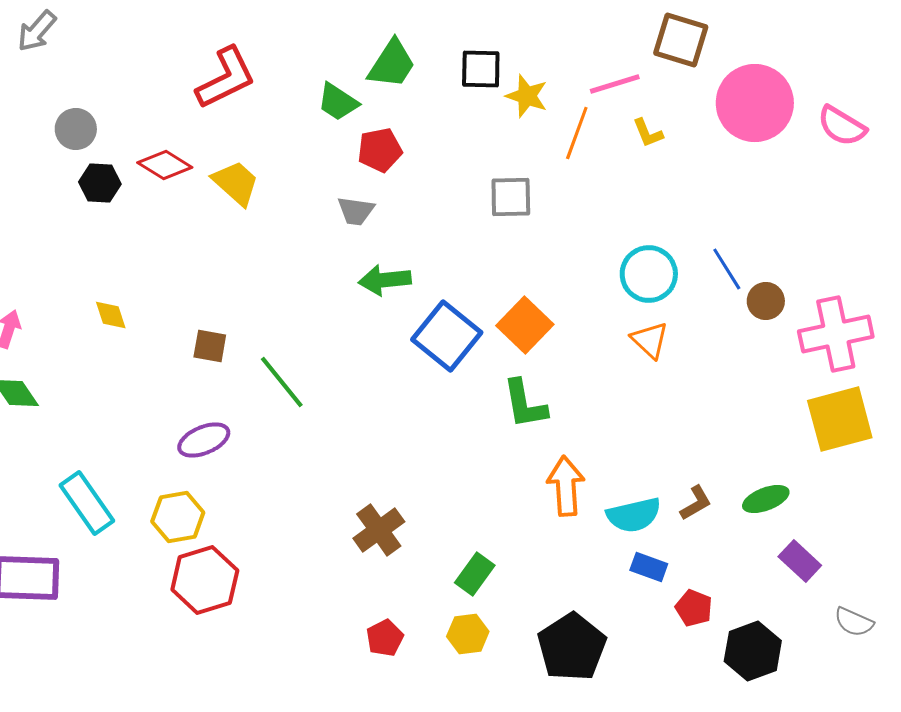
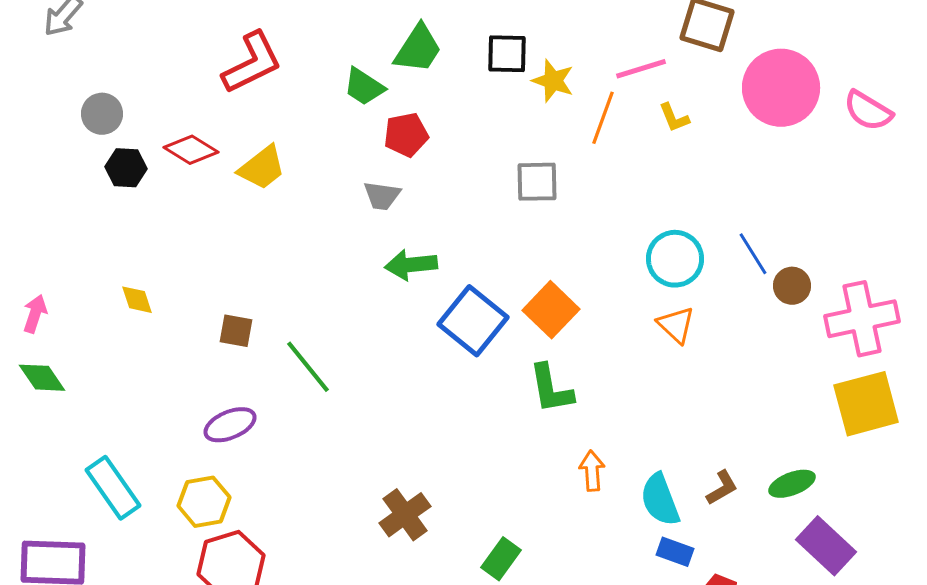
yellow trapezoid: (236, 183) -> (262, 168), turned 100
orange arrow: (566, 486) -> (592, 471), size x0.7
cyan semicircle: (634, 515) -> (660, 500), turned 82
purple rectangle: (800, 561) -> (826, 546), size x1.4

